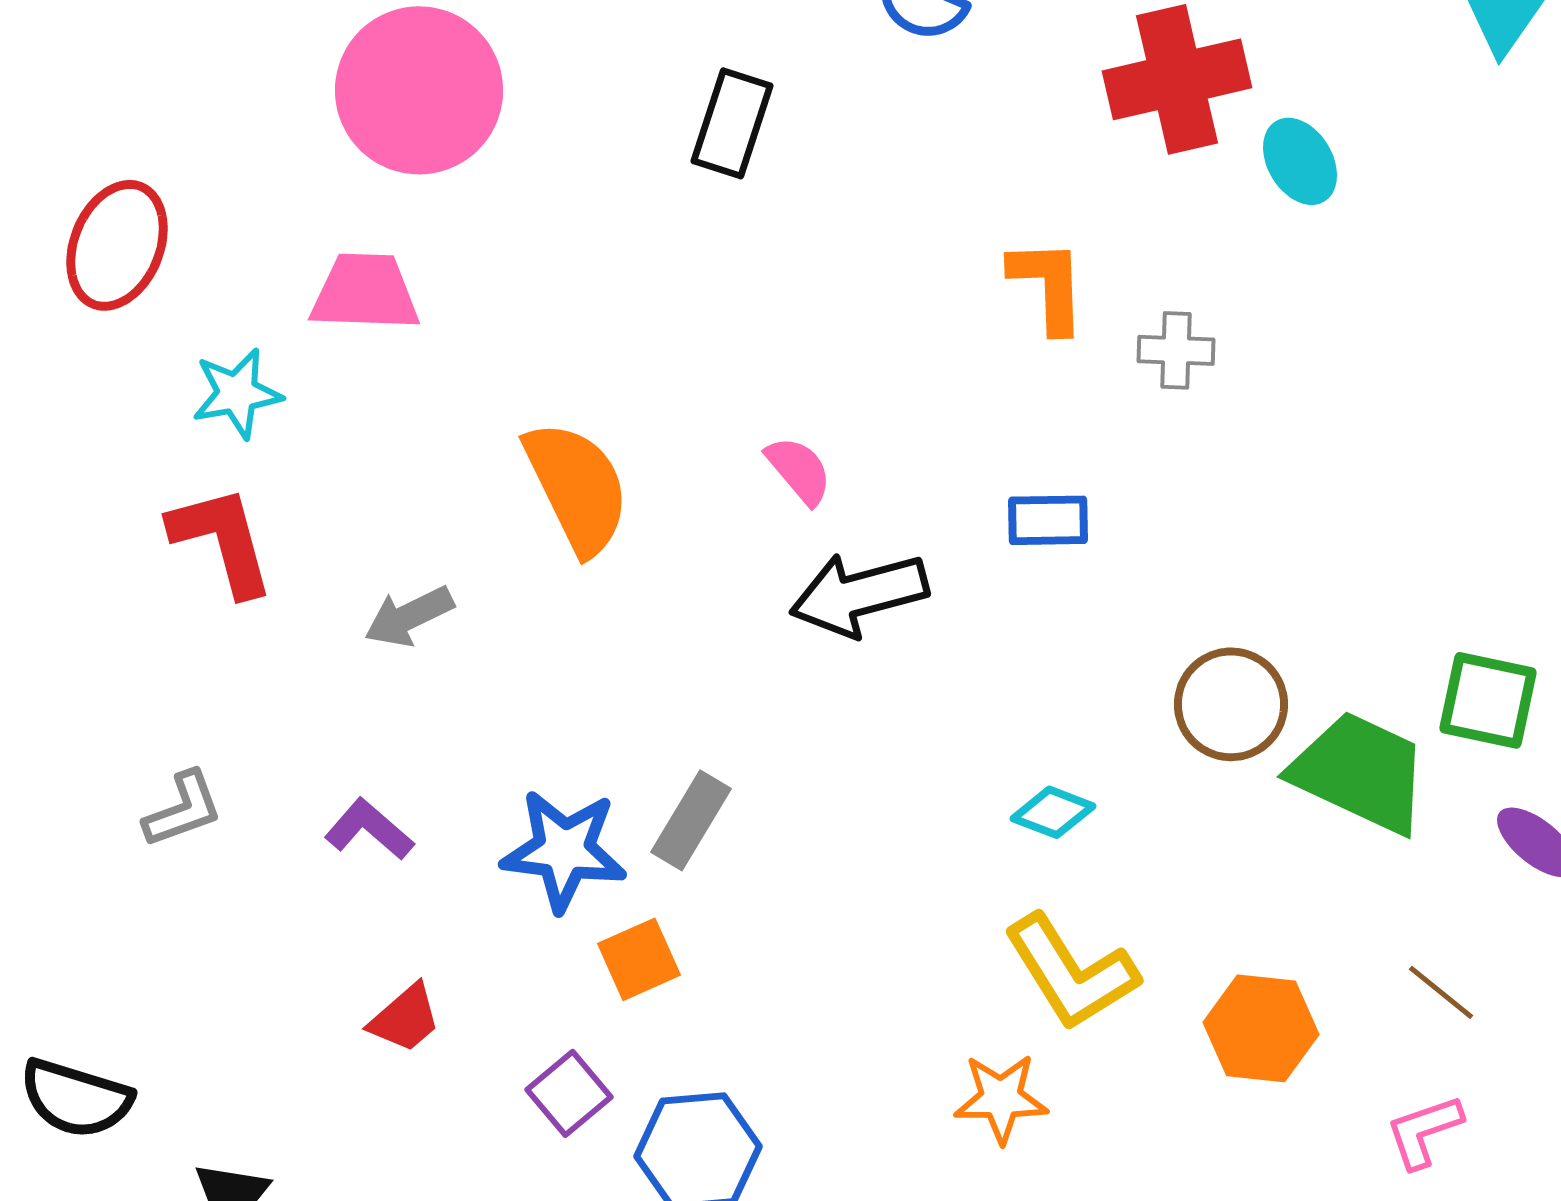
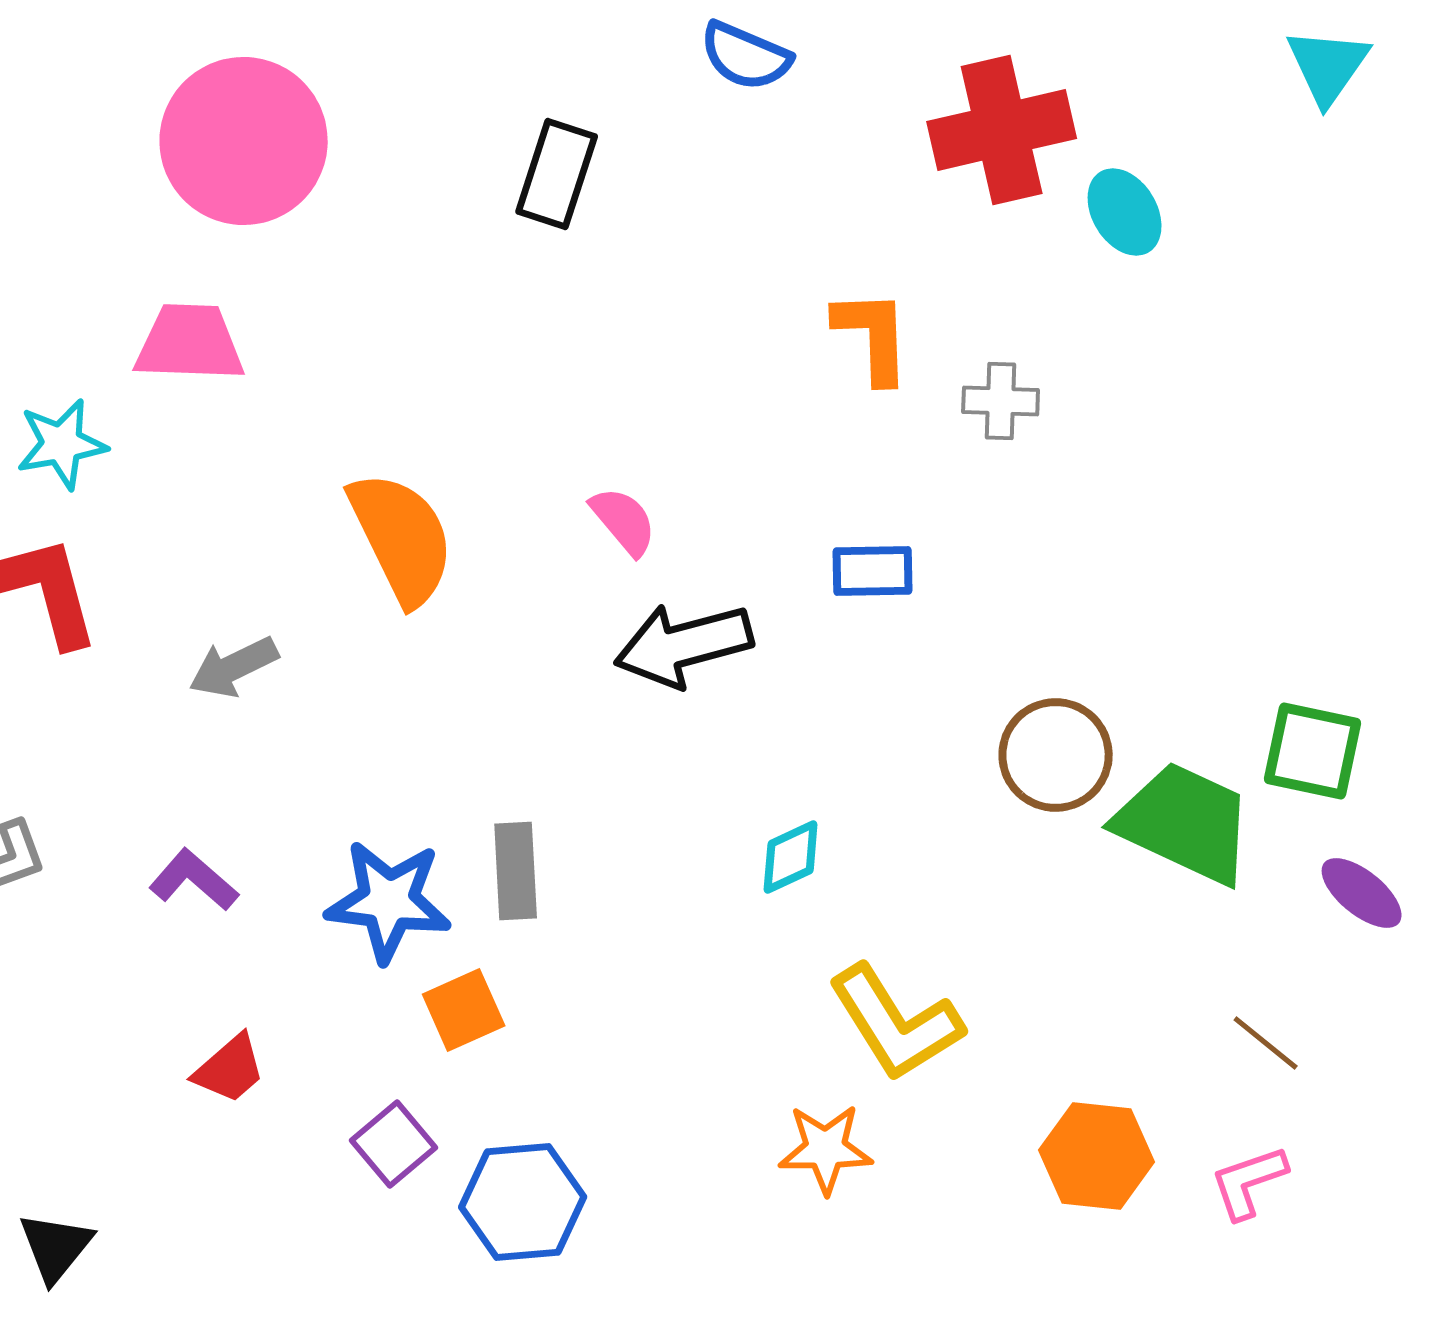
cyan diamond: (1053, 812) -> (791, 857), moved, turned -46
gray rectangle: (691, 820) -> (516, 871), turned -34
orange hexagon: (1261, 1028) -> (1097, 1156), moved

